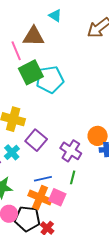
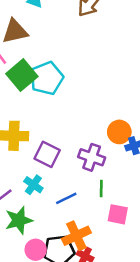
cyan cross: (12, 152) -> (33, 185), moved
pink square: (57, 197) -> (118, 214), moved
orange cross: (40, 198) -> (76, 236), moved, turned -35

